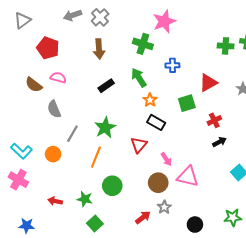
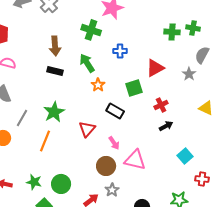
brown arrow: (99, 49) -> (55, 46), moved
black rectangle: (106, 86) -> (55, 71), turned 49
black rectangle: (156, 122) -> (115, 111), moved
green circle: (112, 186) -> (61, 184), moved

